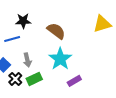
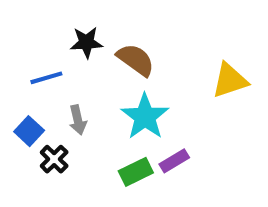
black star: (23, 21) -> (86, 42), moved
yellow triangle: (102, 24) -> (230, 80), moved
green rectangle: (34, 79) -> (136, 172), moved

